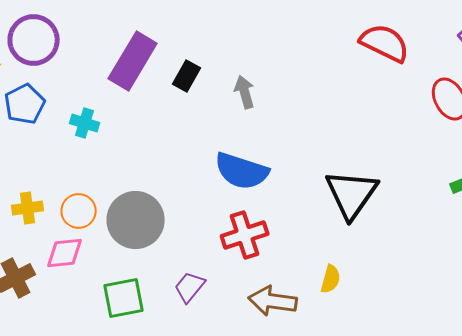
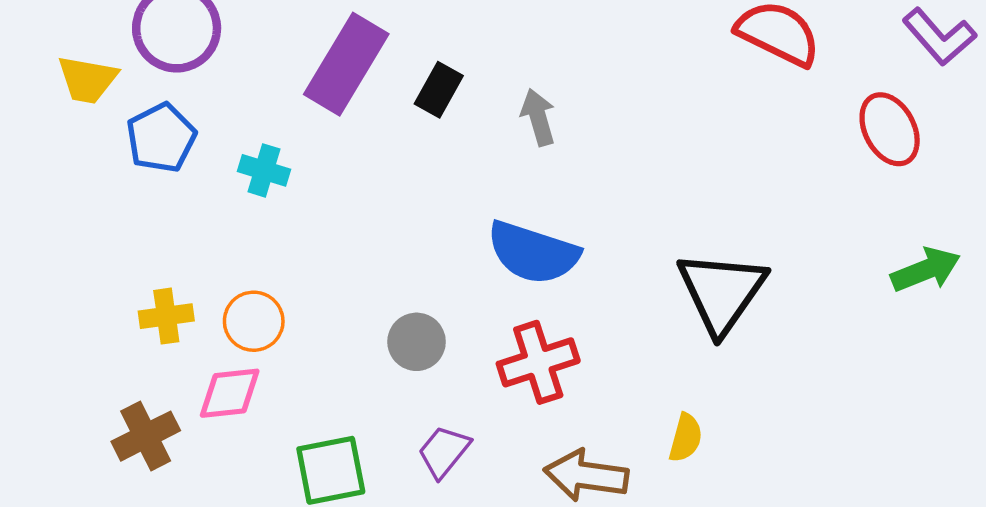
gray circle: (136, 220) -> (417, 342), moved, size x0.6

